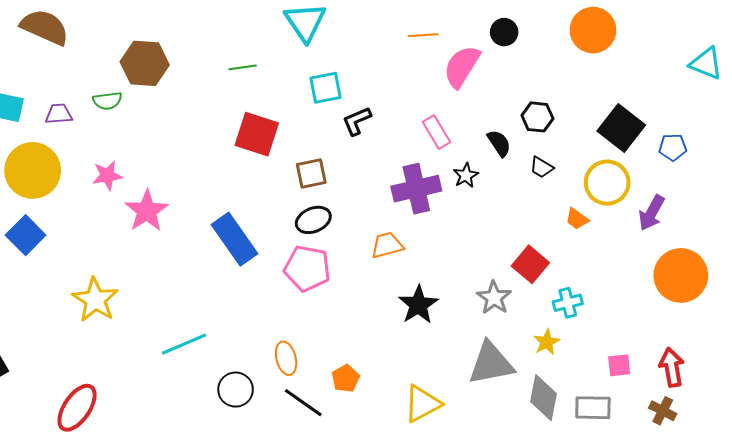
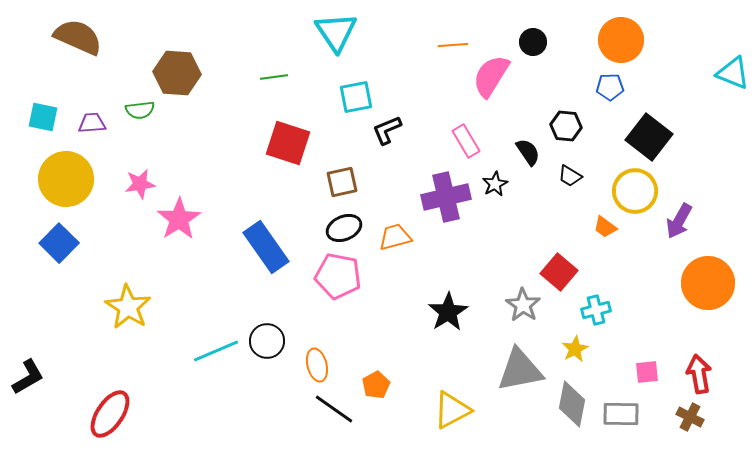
blue pentagon: (673, 147) -> (610, 87), moved
orange trapezoid: (387, 245) -> (395, 237), moved
black circle: (236, 390) -> (267, 341), moved

